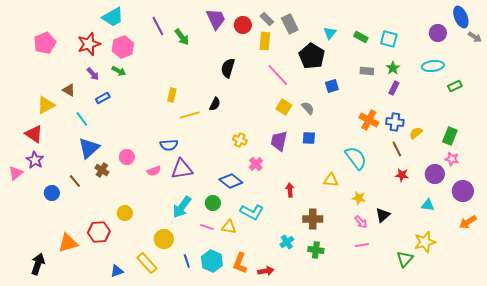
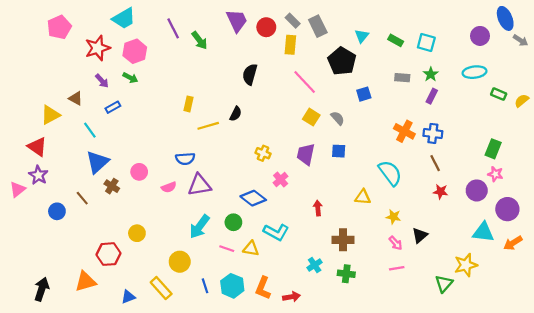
pink pentagon: (45, 43) -> (59, 27), moved
green rectangle: (455, 86) -> (499, 94), turned 48
yellow semicircle: (416, 133) -> (522, 101), moved
cyan triangle: (428, 205) -> (483, 232), moved, size x1.5
orange triangle: (68, 243) -> (85, 281), moved

